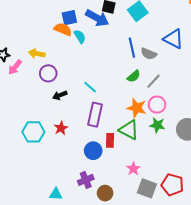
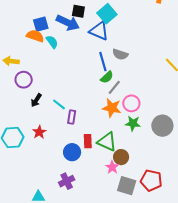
blue triangle: (173, 39) -> (99, 31), moved
blue line: (132, 48) -> (103, 62), moved
gray line: (153, 81) -> (114, 87), moved
cyan line: (90, 87) -> (59, 104), moved
black arrow: (60, 95) -> (36, 100), turned -32
purple rectangle: (95, 115) -> (72, 117), size x0.6
green triangle: (129, 130) -> (107, 142), moved
brown circle: (105, 193) -> (121, 157), moved

